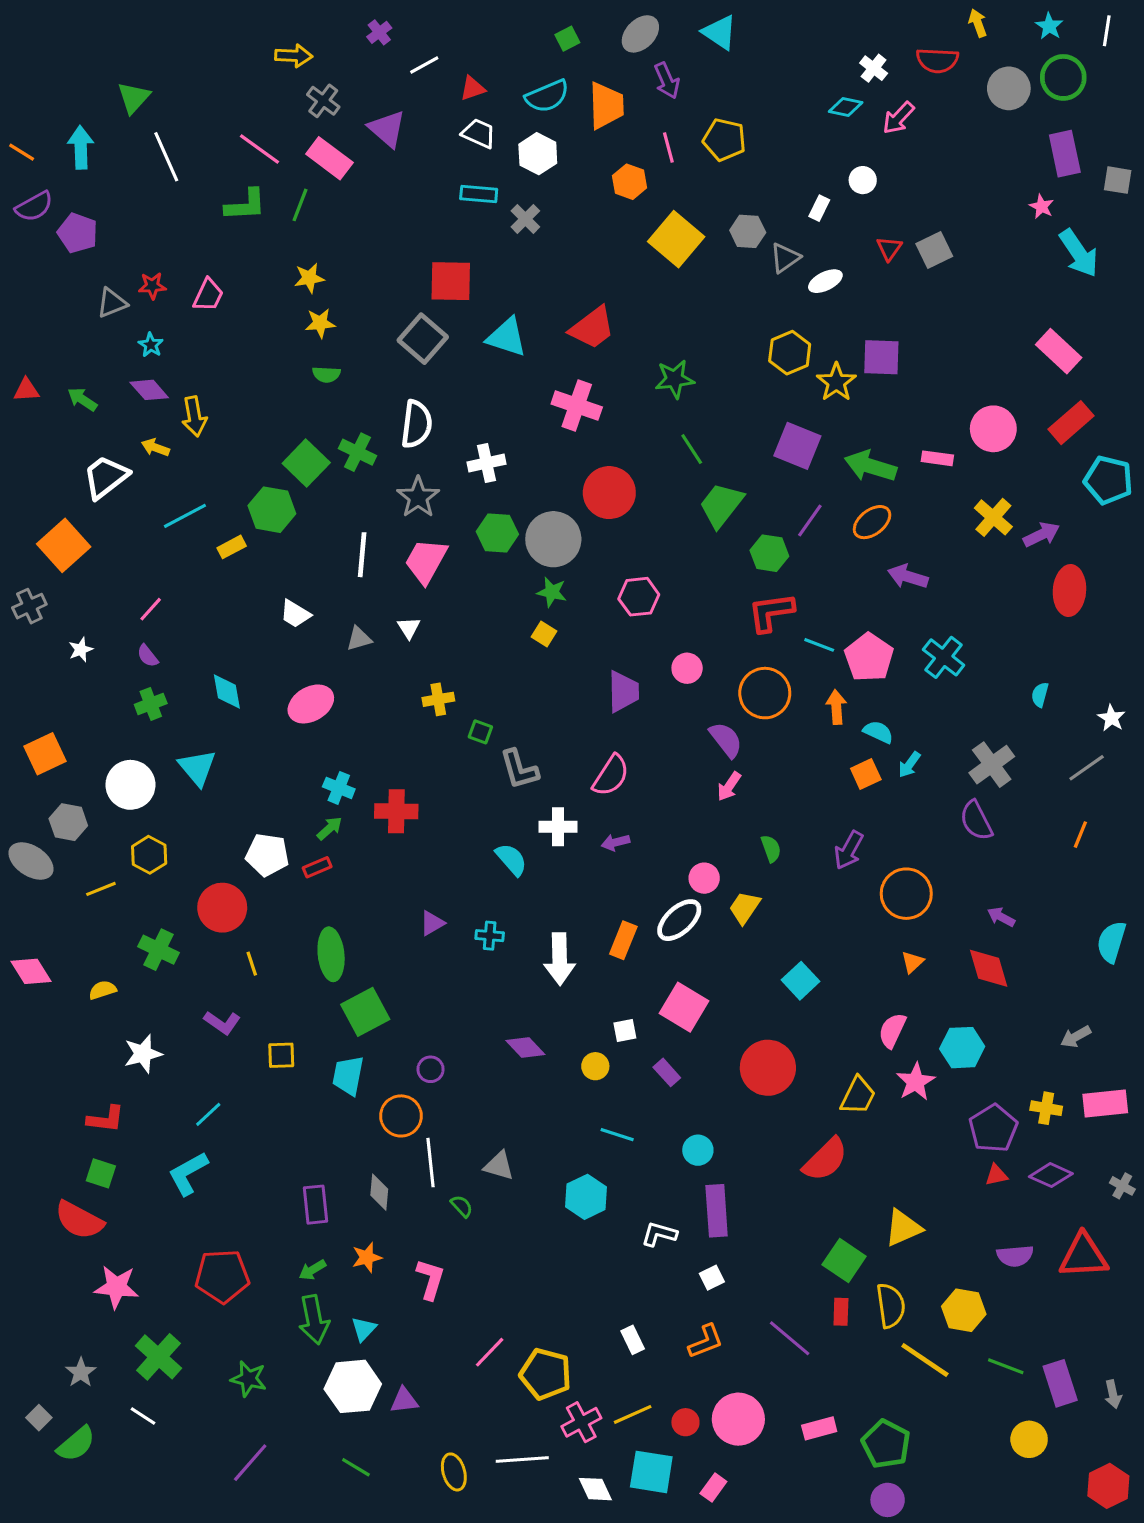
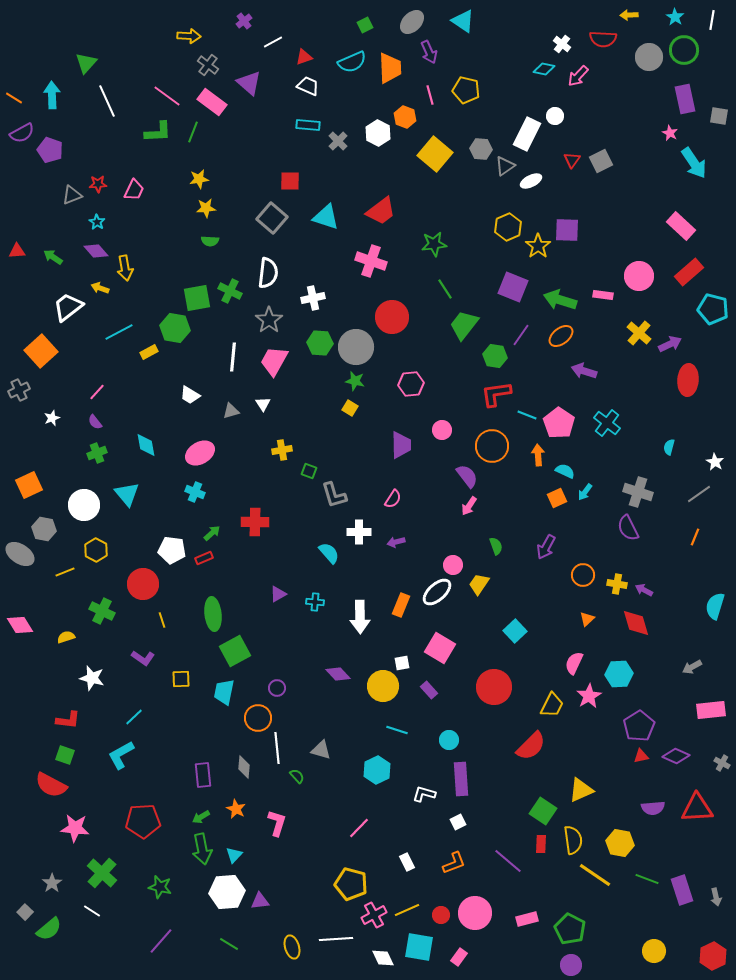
yellow arrow: (978, 23) -> (629, 15), turned -72
white hexagon: (538, 154) -> (378, 133), moved
white rectangle: (819, 208) -> (527, 134), size x2.0
red square: (451, 281) -> (290, 181), size x0.7
green square: (306, 463) -> (197, 298), turned 36
gray cross: (992, 765) -> (638, 492), turned -36
pink semicircle: (611, 775) -> (393, 499), size x0.7
cyan cross: (339, 788) -> (195, 492), moved
orange circle: (906, 894) -> (583, 575), size x0.7
white star: (143, 1054) -> (92, 678), turned 30
yellow circle: (595, 1066) -> (383, 686), size x1.8
yellow cross: (1046, 1108) -> (617, 584), moved
orange star: (367, 1257) -> (236, 809), turned -30
pink line: (490, 1352) -> (359, 828), moved
yellow circle: (1029, 1439) -> (654, 951), moved

